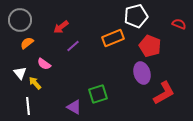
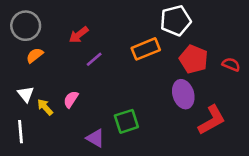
red semicircle: (179, 24) -> (231, 64), moved
pink semicircle: (44, 64) -> (71, 99), moved, turned 88
white line: (28, 106) -> (20, 132), moved

